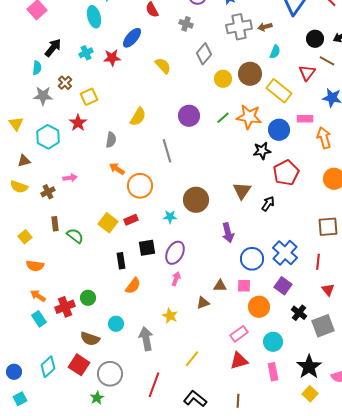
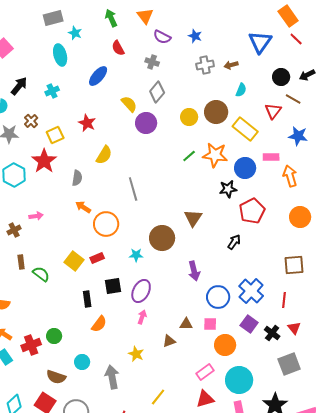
gray cross: (239, 27) -> (205, 65), size x0.7
gray diamond: (204, 54) -> (157, 92), moved
red star: (112, 58) -> (87, 123), moved, turned 30
purple circle: (189, 116) -> (146, 123), moved
red star: (78, 123) -> (44, 161), size x1.4
brown triangle: (242, 191) -> (193, 218), moved
black cross: (299, 313) -> (272, 333), moved
cyan circle: (273, 342) -> (239, 380), size x1.4

